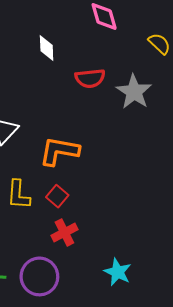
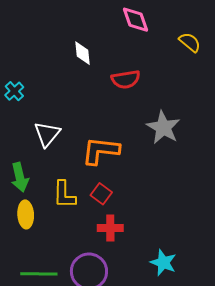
gray star: (134, 92) -> (163, 128), moved
red cross: (64, 233) -> (110, 228), turned 30

